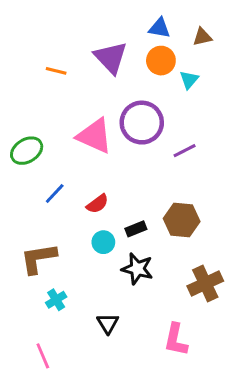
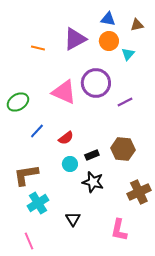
purple triangle: (111, 58) -> (75, 39), turned 45
cyan cross: (56, 300) -> (38, 203), size x1.5

